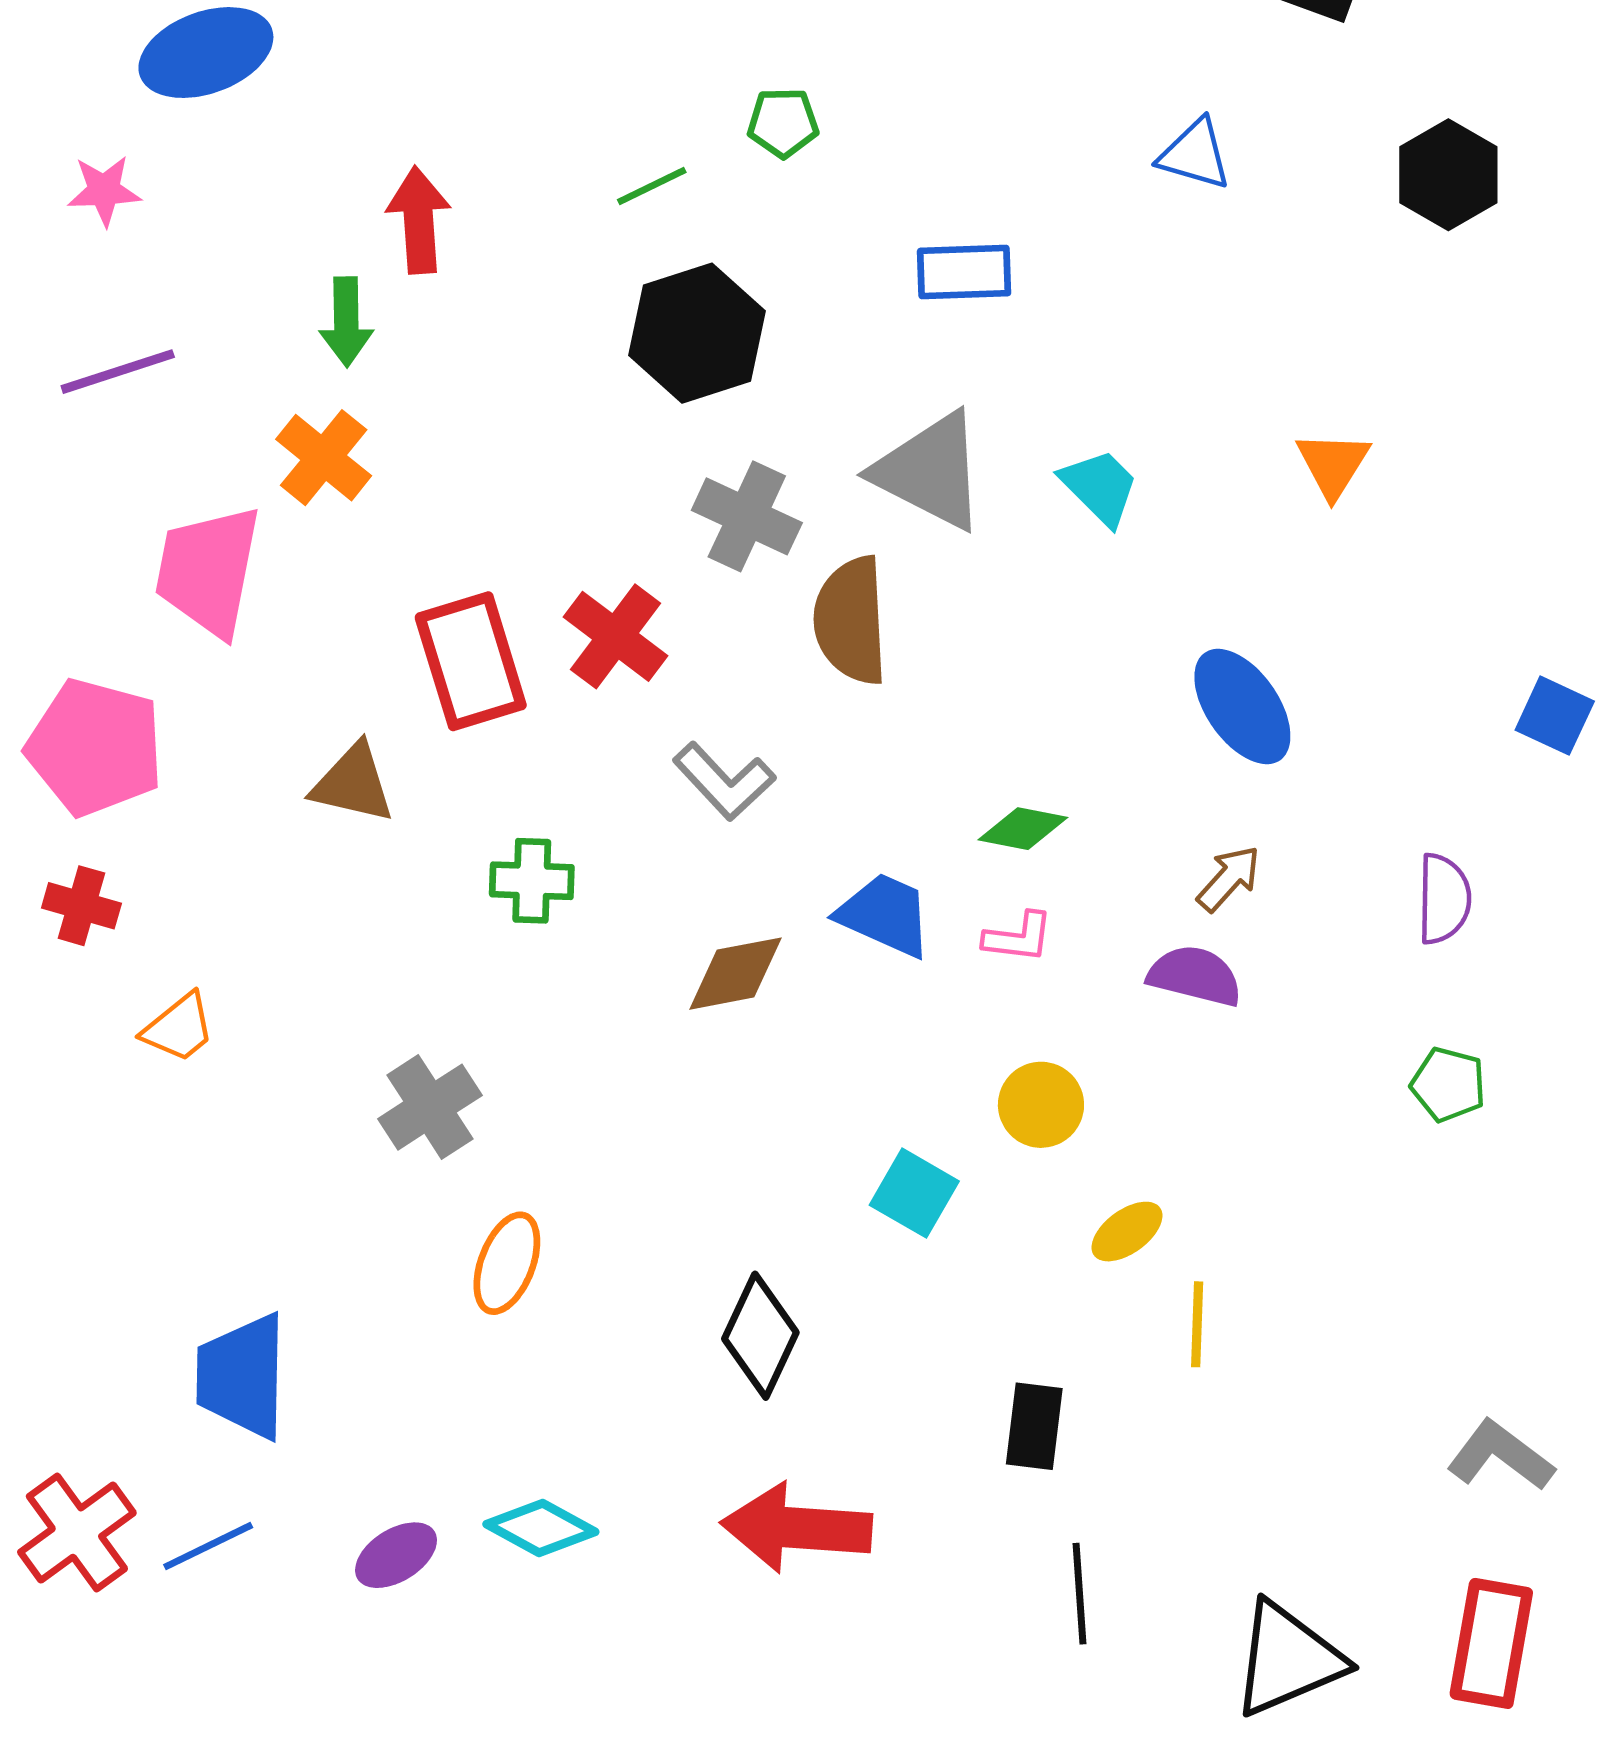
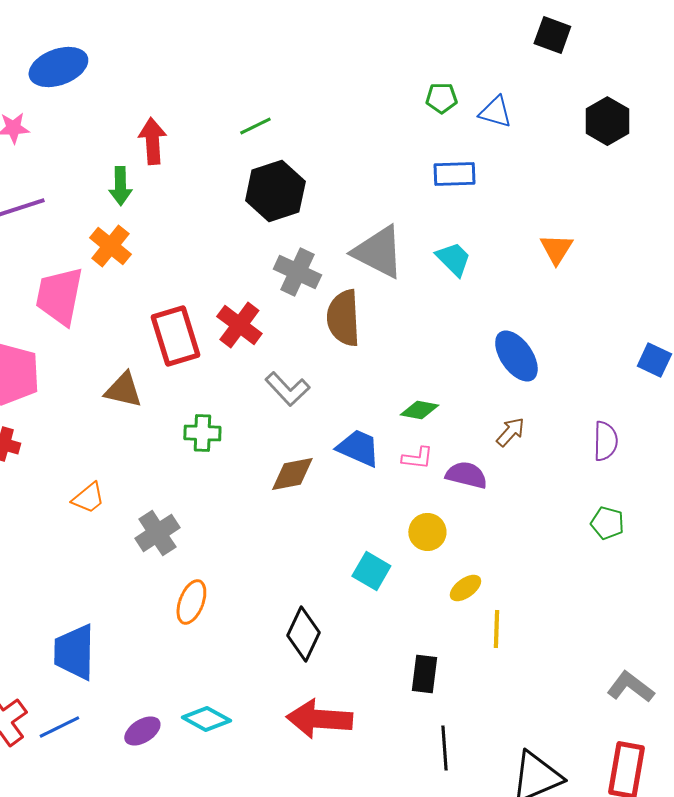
green pentagon: (783, 123) -> (441, 98), moved
blue rectangle: (964, 272) -> (454, 174), moved
purple semicircle: (1195, 976) -> (466, 475), moved
orange trapezoid: (179, 1028) -> (88, 498), moved

